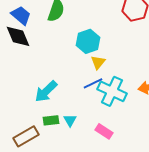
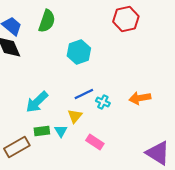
yellow triangle: (98, 62) -> (75, 116), moved
cyan cross: (112, 91) -> (103, 102), size x0.5

